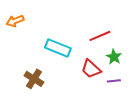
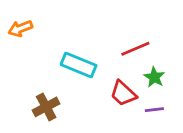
brown cross: (34, 79) -> (46, 107), turned 30

